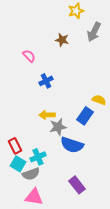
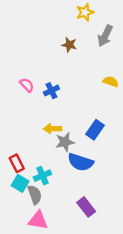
pink semicircle: (29, 56) -> (27, 85), moved
yellow semicircle: (99, 100) -> (111, 82), moved
gray semicircle: (31, 174) -> (35, 195), turned -90

